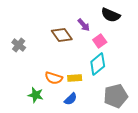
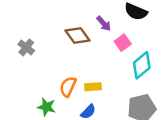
cyan diamond: (98, 64) -> (142, 65), moved
orange semicircle: (54, 78) -> (68, 87), turned 96

